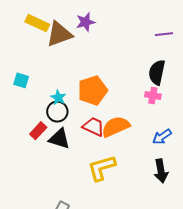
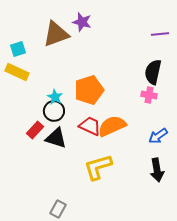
purple star: (85, 22) -> (82, 22), turned 30
yellow rectangle: (37, 23) -> (17, 72), moved
cyan square: (21, 80) -> (18, 49), moved, turned -35

